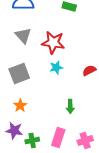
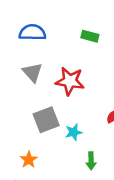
cyan star: (56, 68) -> (74, 132), moved
gray square: (19, 74) -> (46, 120), moved

